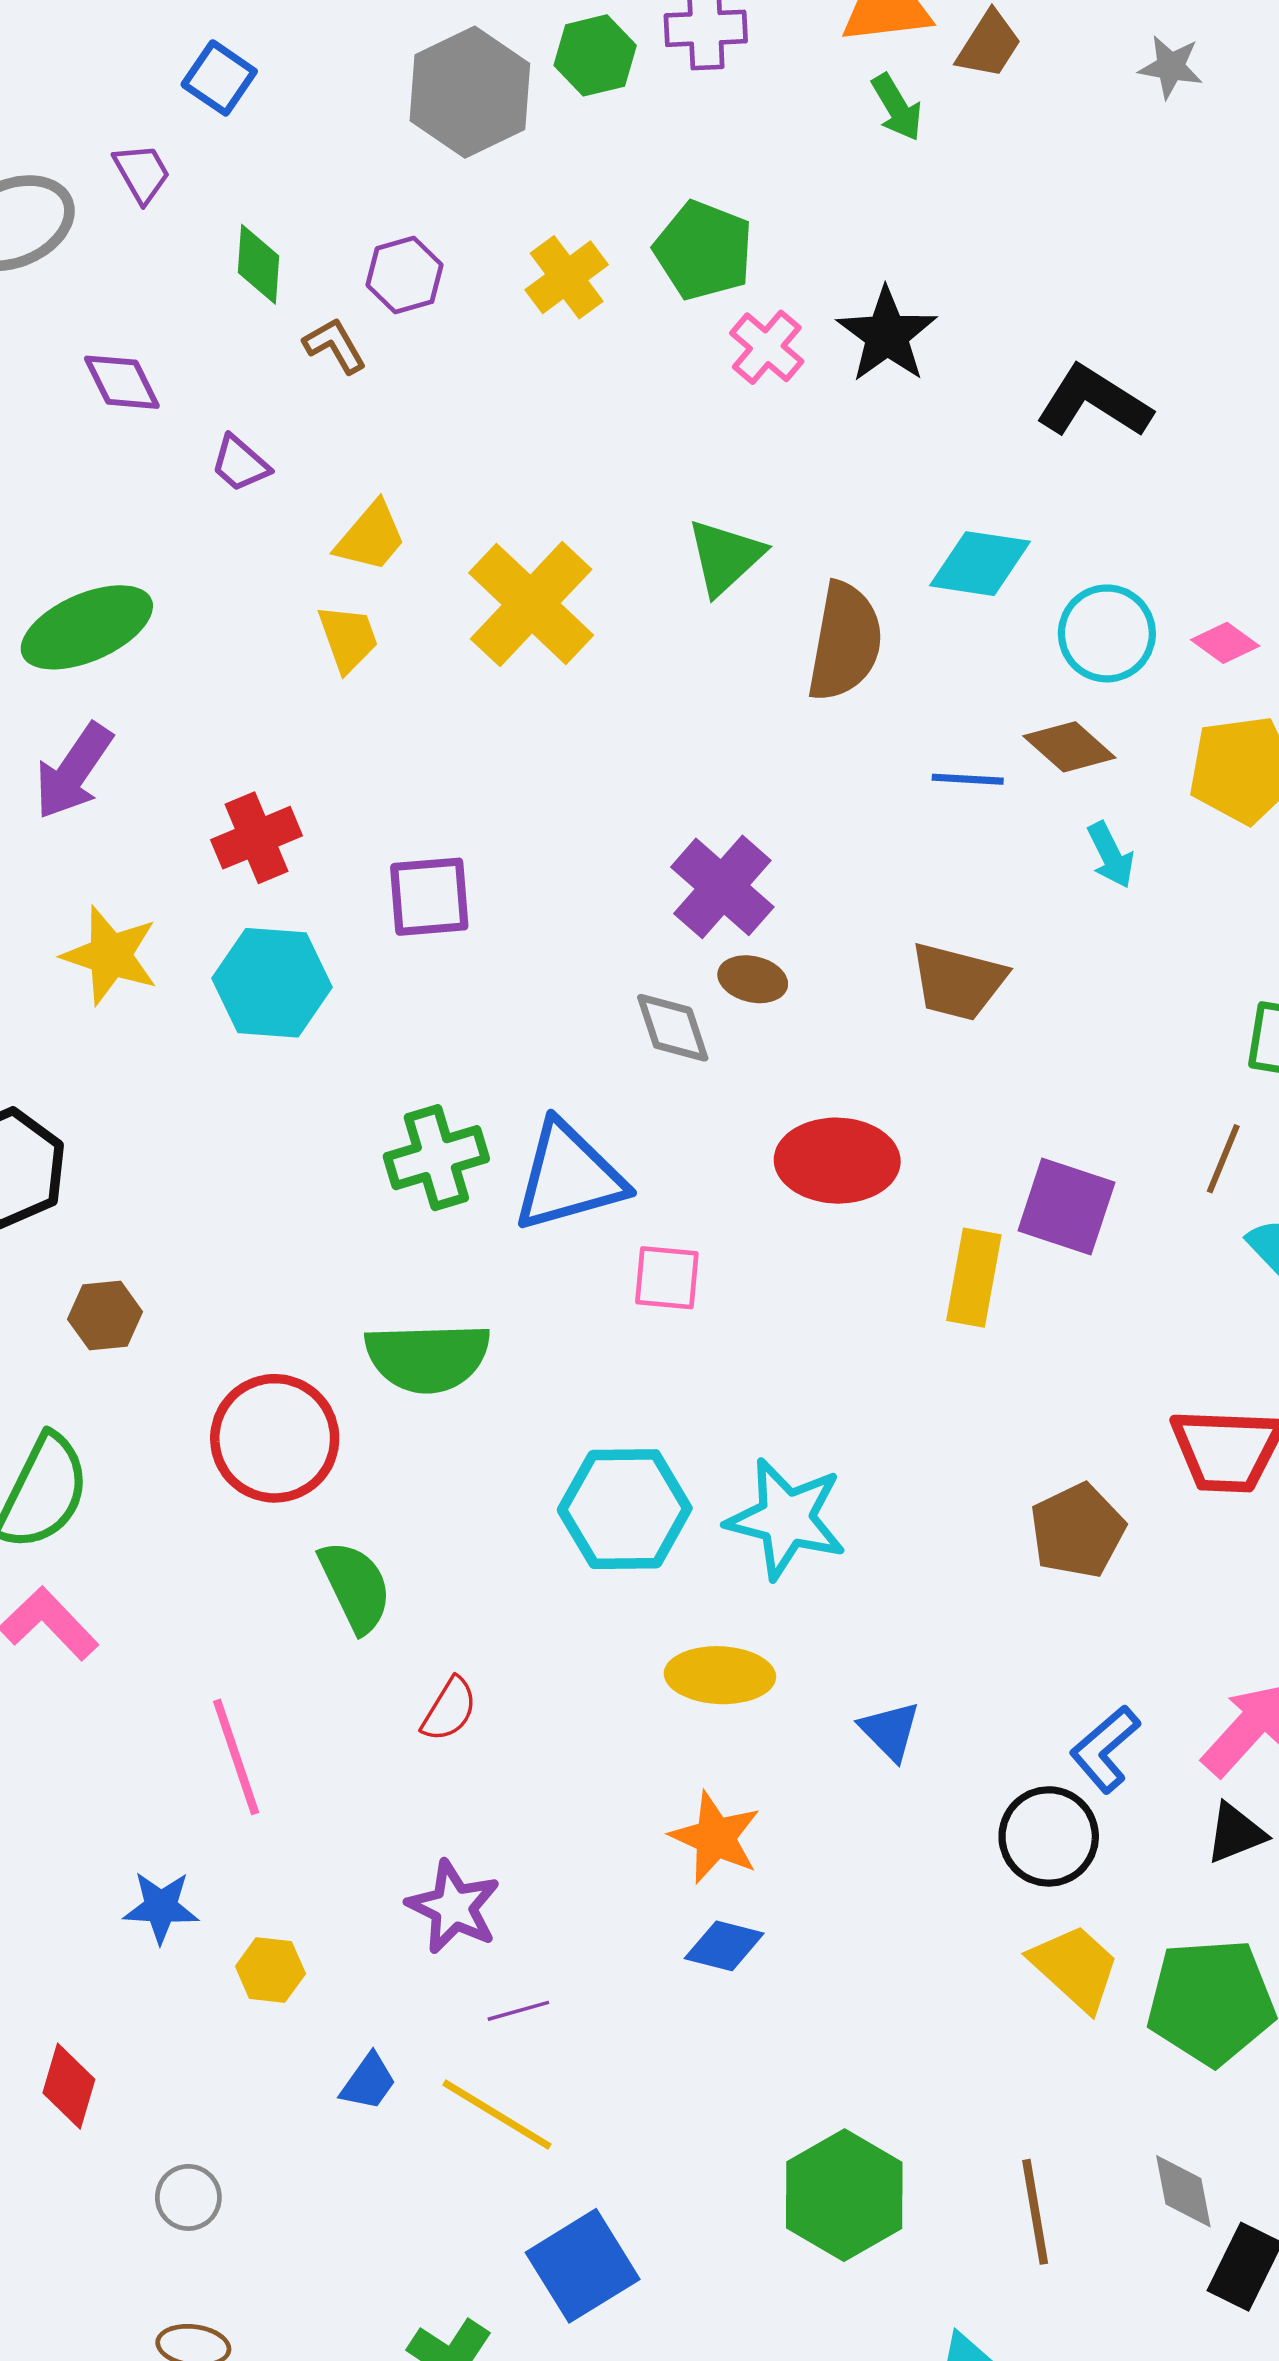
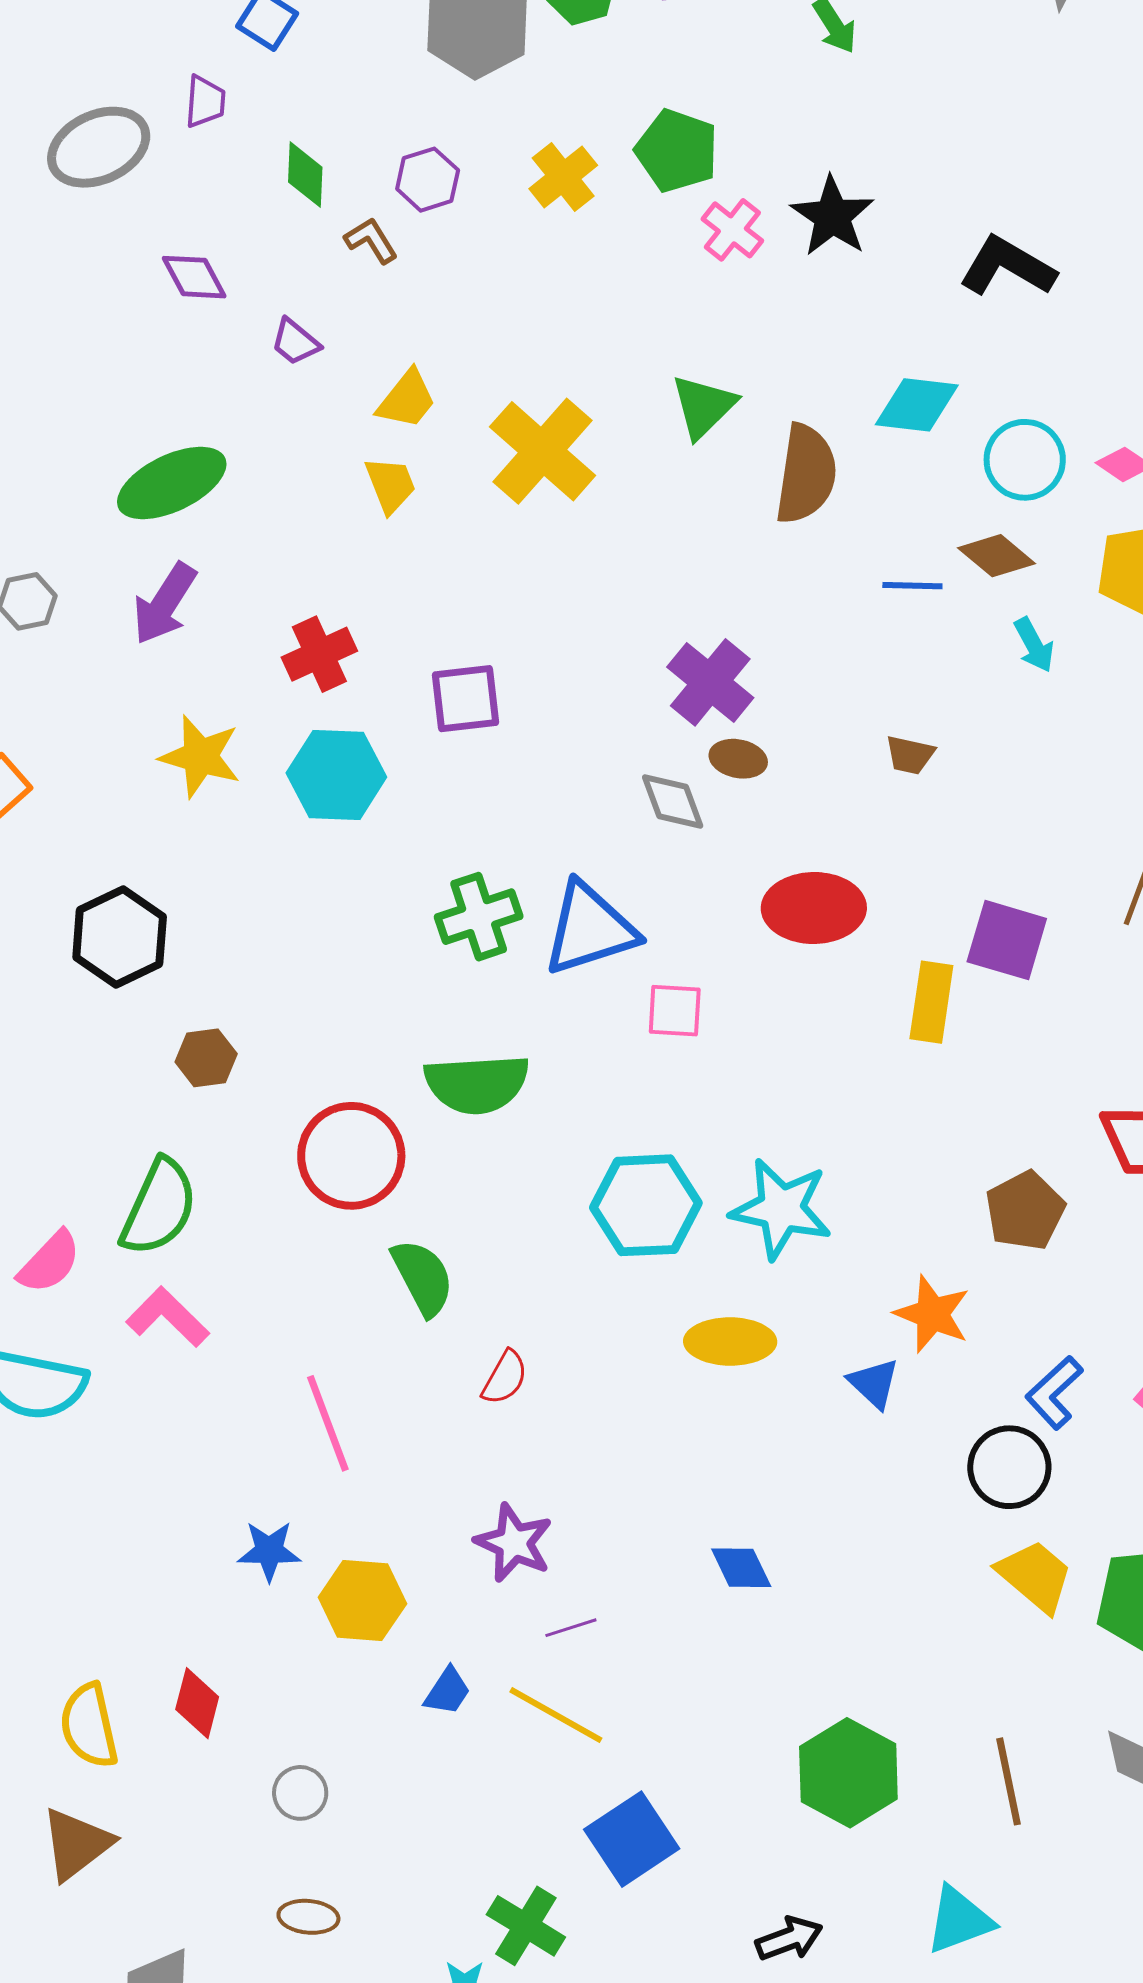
purple trapezoid: (142, 173) -> (205, 102), turned 36
brown trapezoid: (958, 982) -> (910, 755), size x0.6
orange star: (715, 1837) -> (932, 1314), moved
blue diamond: (724, 1946) -> (741, 1568), turned 52
yellow hexagon: (270, 1970) -> (362, 1600), size x1.5

